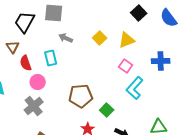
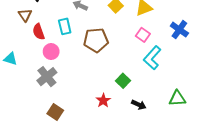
blue cross: (161, 61) -> (179, 30), turned 36
brown pentagon: (81, 96) -> (96, 40), moved

